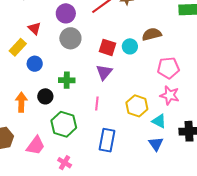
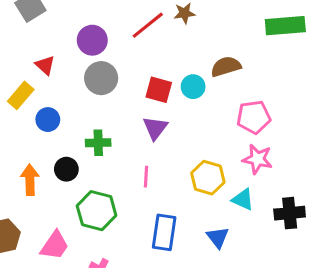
blue triangle: (156, 144) -> (218, 237), moved

